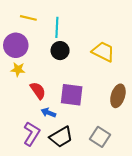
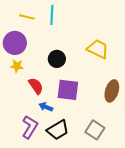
cyan line: (57, 27) -> (52, 15), moved
black circle: (60, 51) -> (57, 59), moved

